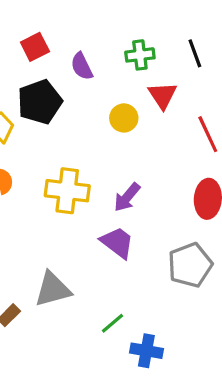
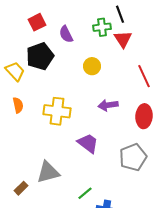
black line: (195, 53) -> (120, 14), moved
red triangle: (163, 95) -> (123, 39), moved
purple arrow: (127, 197) -> (108, 105), moved, turned 42

